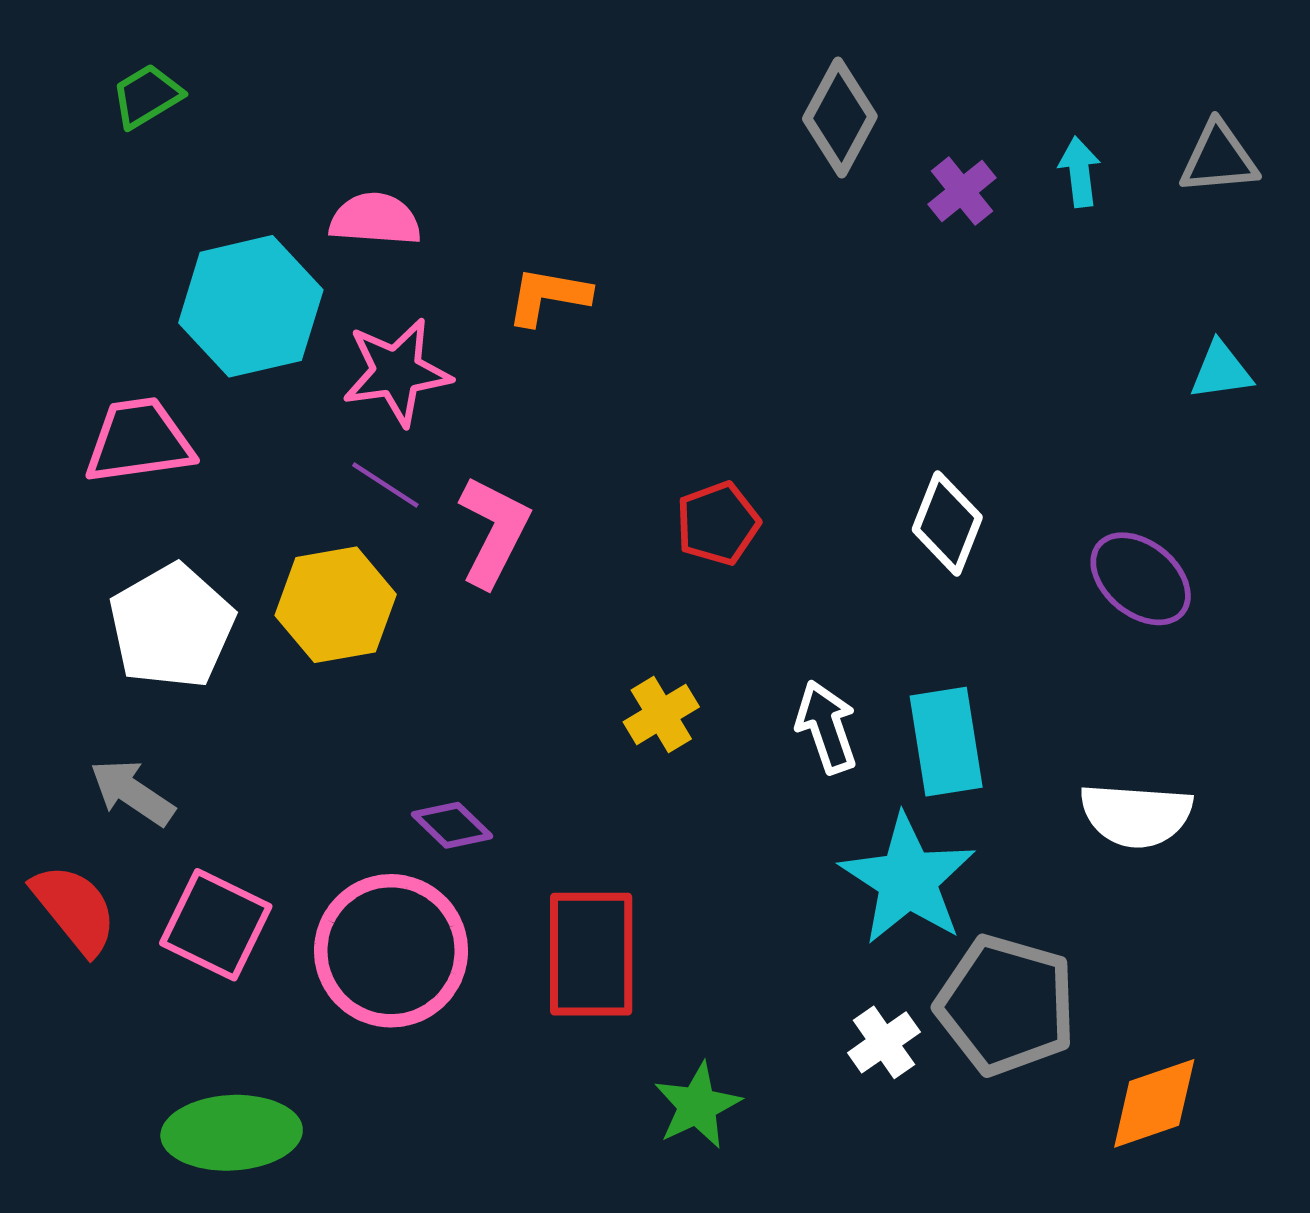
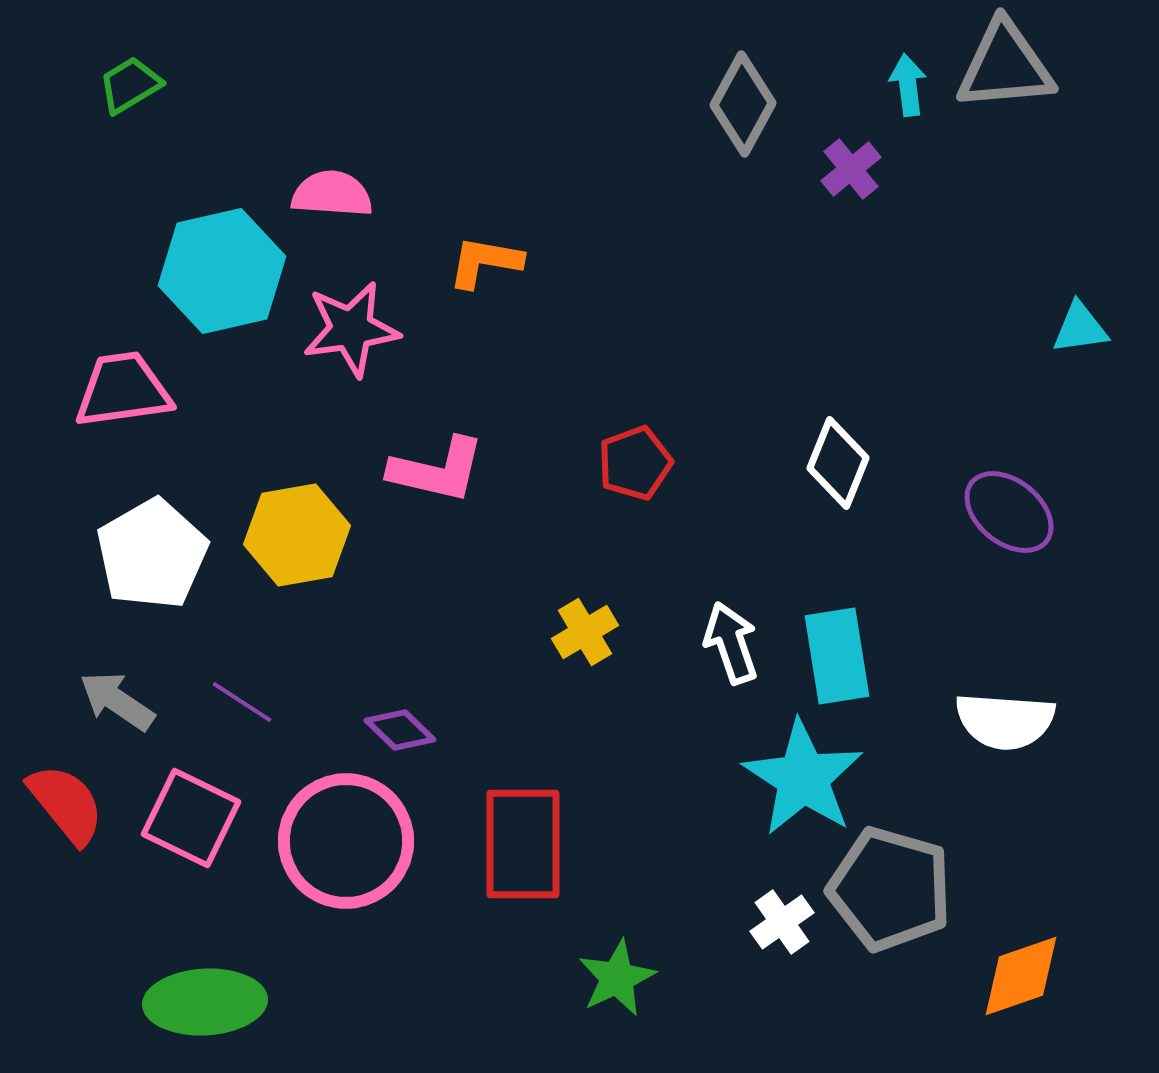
gray triangle: (1219, 158) -> (1005, 66), moved, size x1.4
cyan arrow: (1080, 172) -> (908, 85), moved
purple line: (385, 485) -> (242, 702), moved
pink L-shape: (494, 531) -> (437, 470), turned 76

